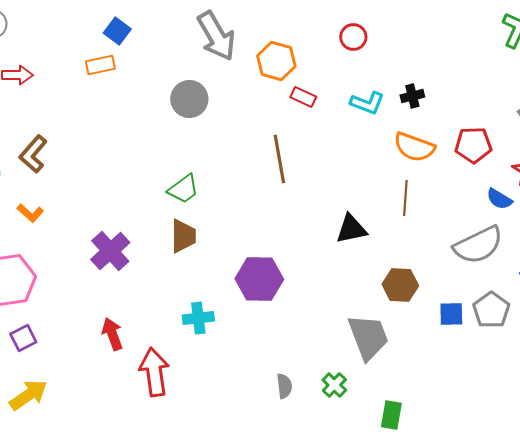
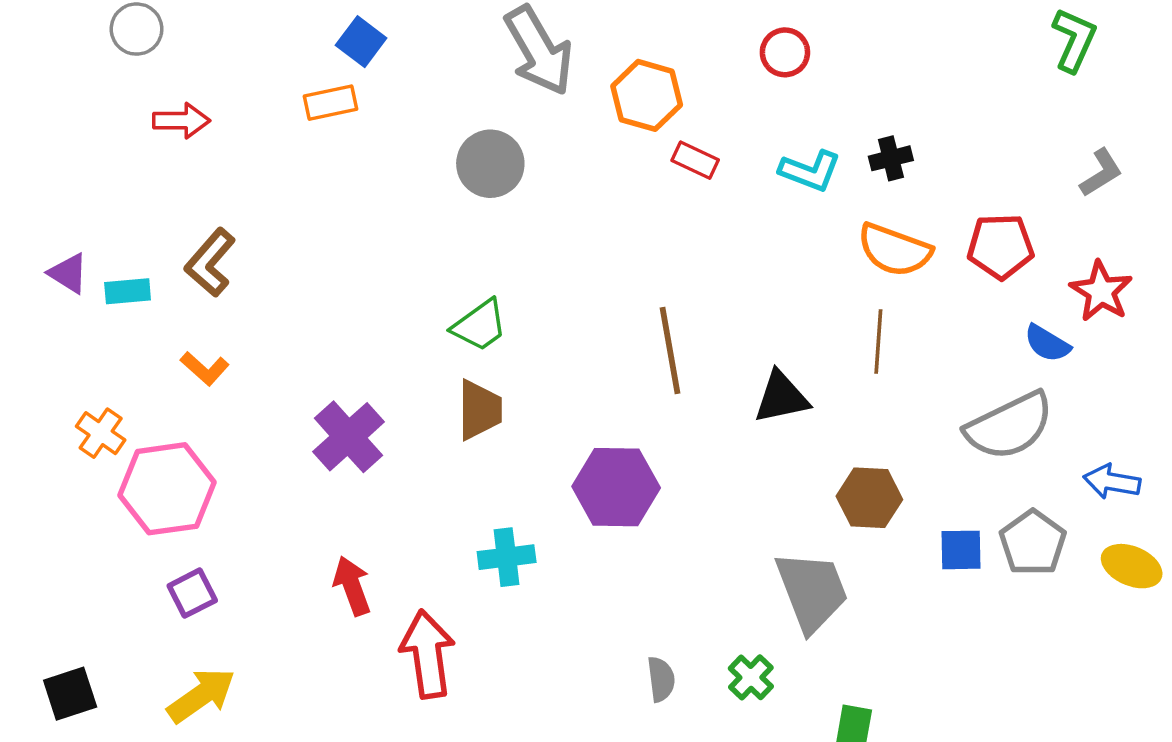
brown line: (279, 159) -> (670, 351), moved

